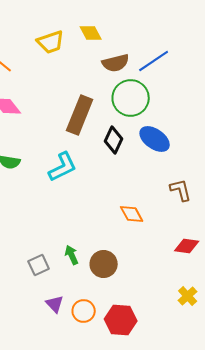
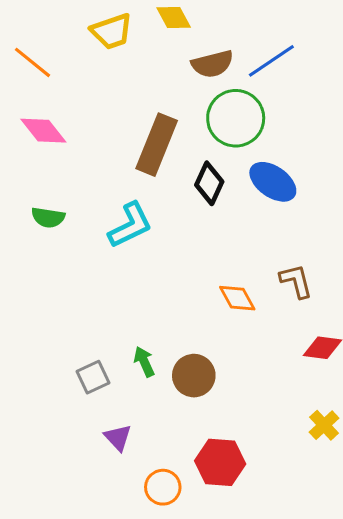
brown L-shape: (181, 190) -> (296, 281), moved
orange circle: (84, 311) -> (163, 487), moved

